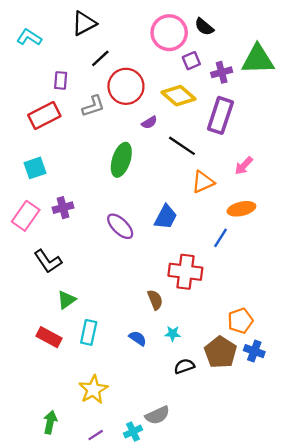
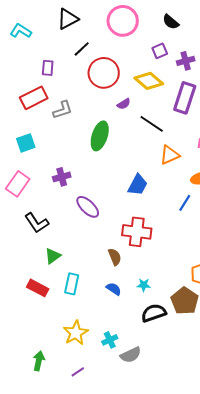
pink circle: (169, 33) -> (123, 21), moved
gray L-shape: (93, 106) -> (63, 110), moved
purple cross: (63, 208) -> (62, 177), moved
purple ellipse: (120, 226) -> (88, 207), moved
red cross: (185, 272) -> (137, 232), moved
brown semicircle: (155, 300) -> (115, 257), moved
black semicircle: (184, 366) -> (154, 313), size x1.4
cyan cross: (133, 432) -> (110, 340), moved

